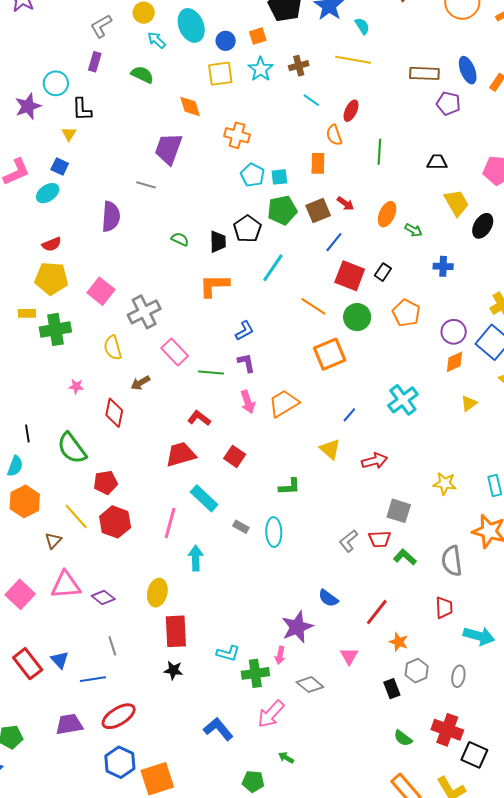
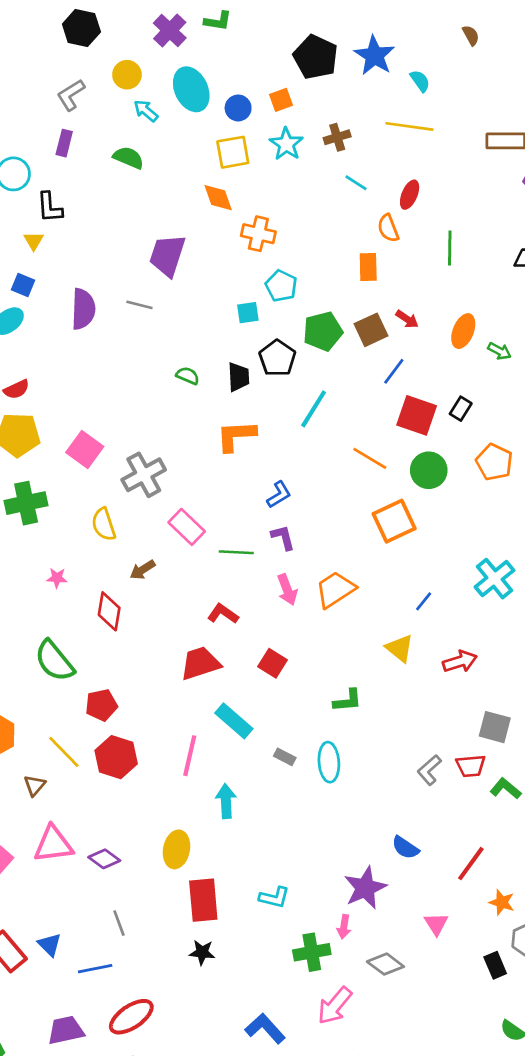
orange diamond: (190, 106) -> (218, 198), moved
cyan square: (279, 177) -> (248, 313), moved
purple semicircle: (111, 217) -> (83, 309), moved
cyan L-shape: (228, 653) -> (274, 897), moved

